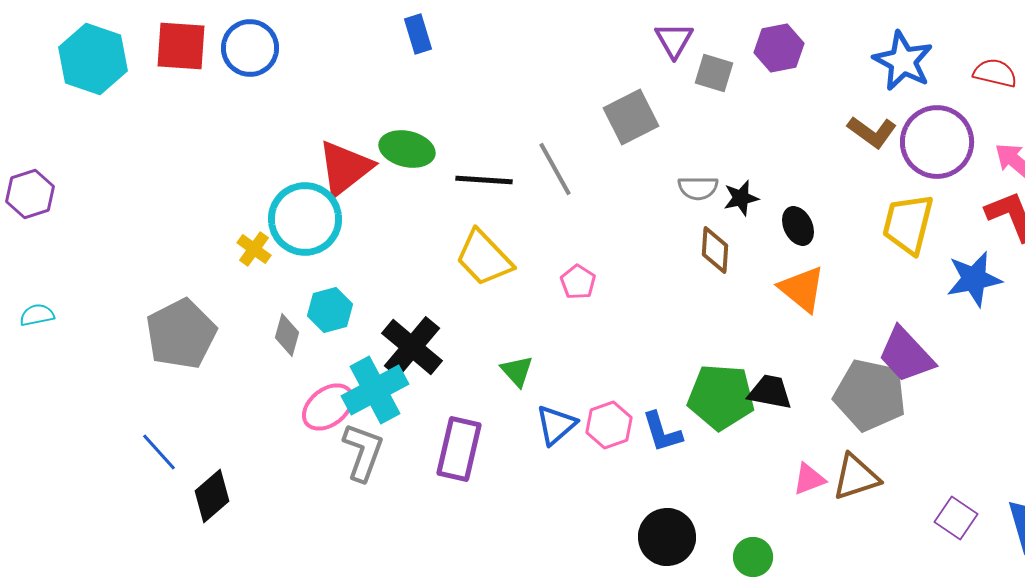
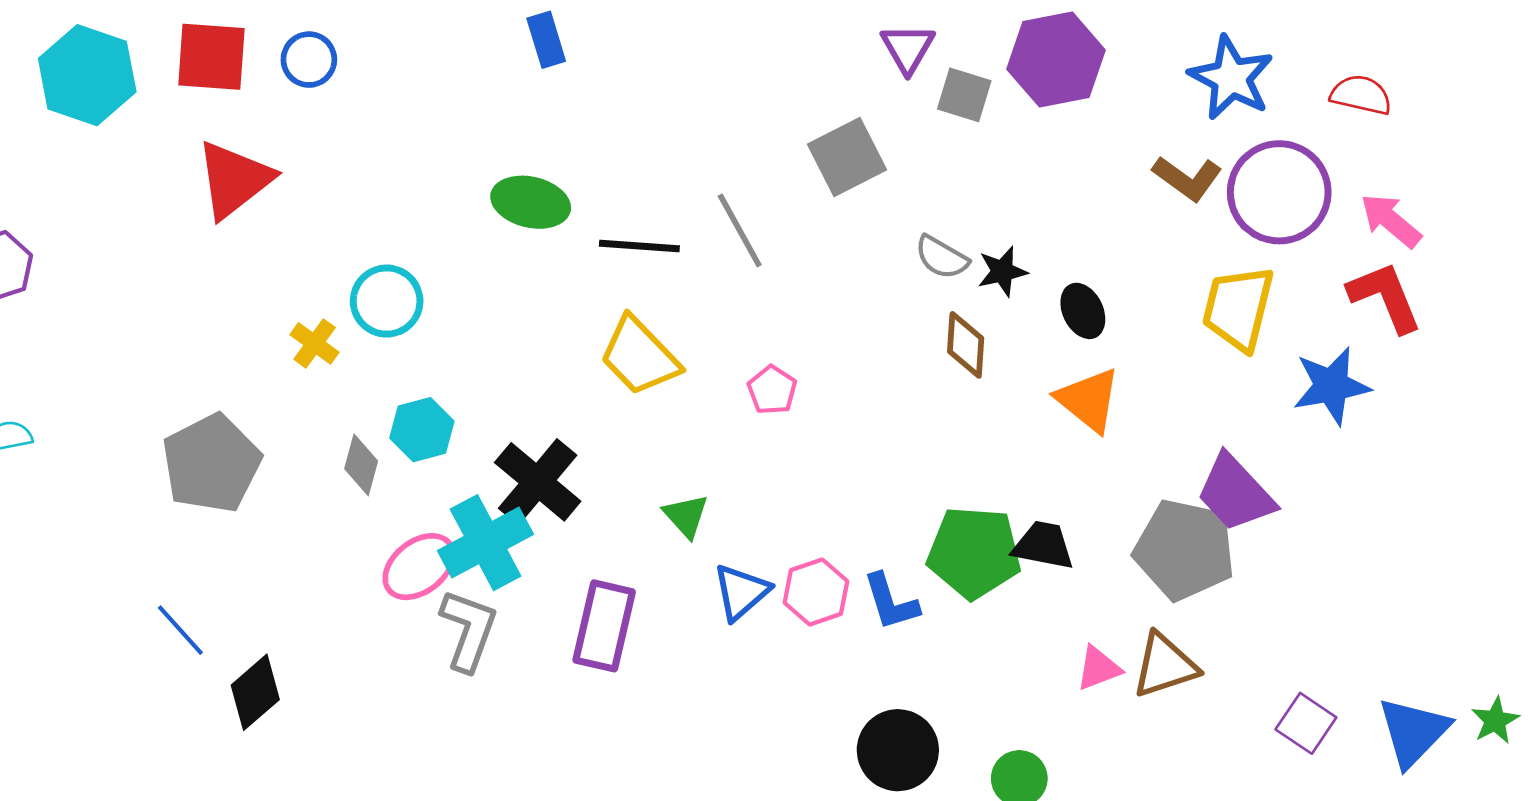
blue circle: (250, 48) -> (309, 60), size x0.7
purple hexagon: (779, 48) -> (1056, 60), size x1.4
red triangle: (345, 168) -> (234, 180), moved
gray semicircle: (698, 188) -> (942, 257), turned 30
cyan circle: (305, 219) -> (387, 301), size x0.7

